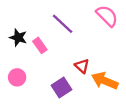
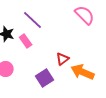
purple line: (63, 24) -> (33, 20), moved
red triangle: (82, 66) -> (63, 59), turned 40

